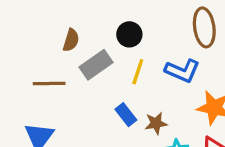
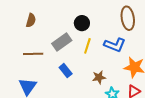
brown semicircle: (71, 40) -> (31, 20), moved
blue rectangle: (126, 115) -> (66, 71), moved

